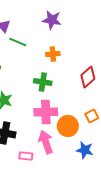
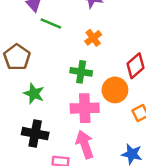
orange cross: (53, 54) -> (93, 38), turned -32
orange circle: (68, 126) -> (115, 90), moved

